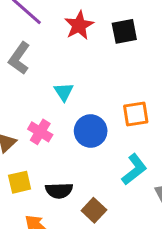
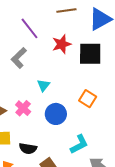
black square: (124, 31) -> (90, 54), size x1.4
orange square: (136, 114) -> (88, 99), moved, turned 30

